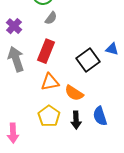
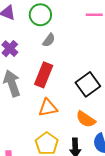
orange semicircle: (74, 93) -> (86, 119), moved

